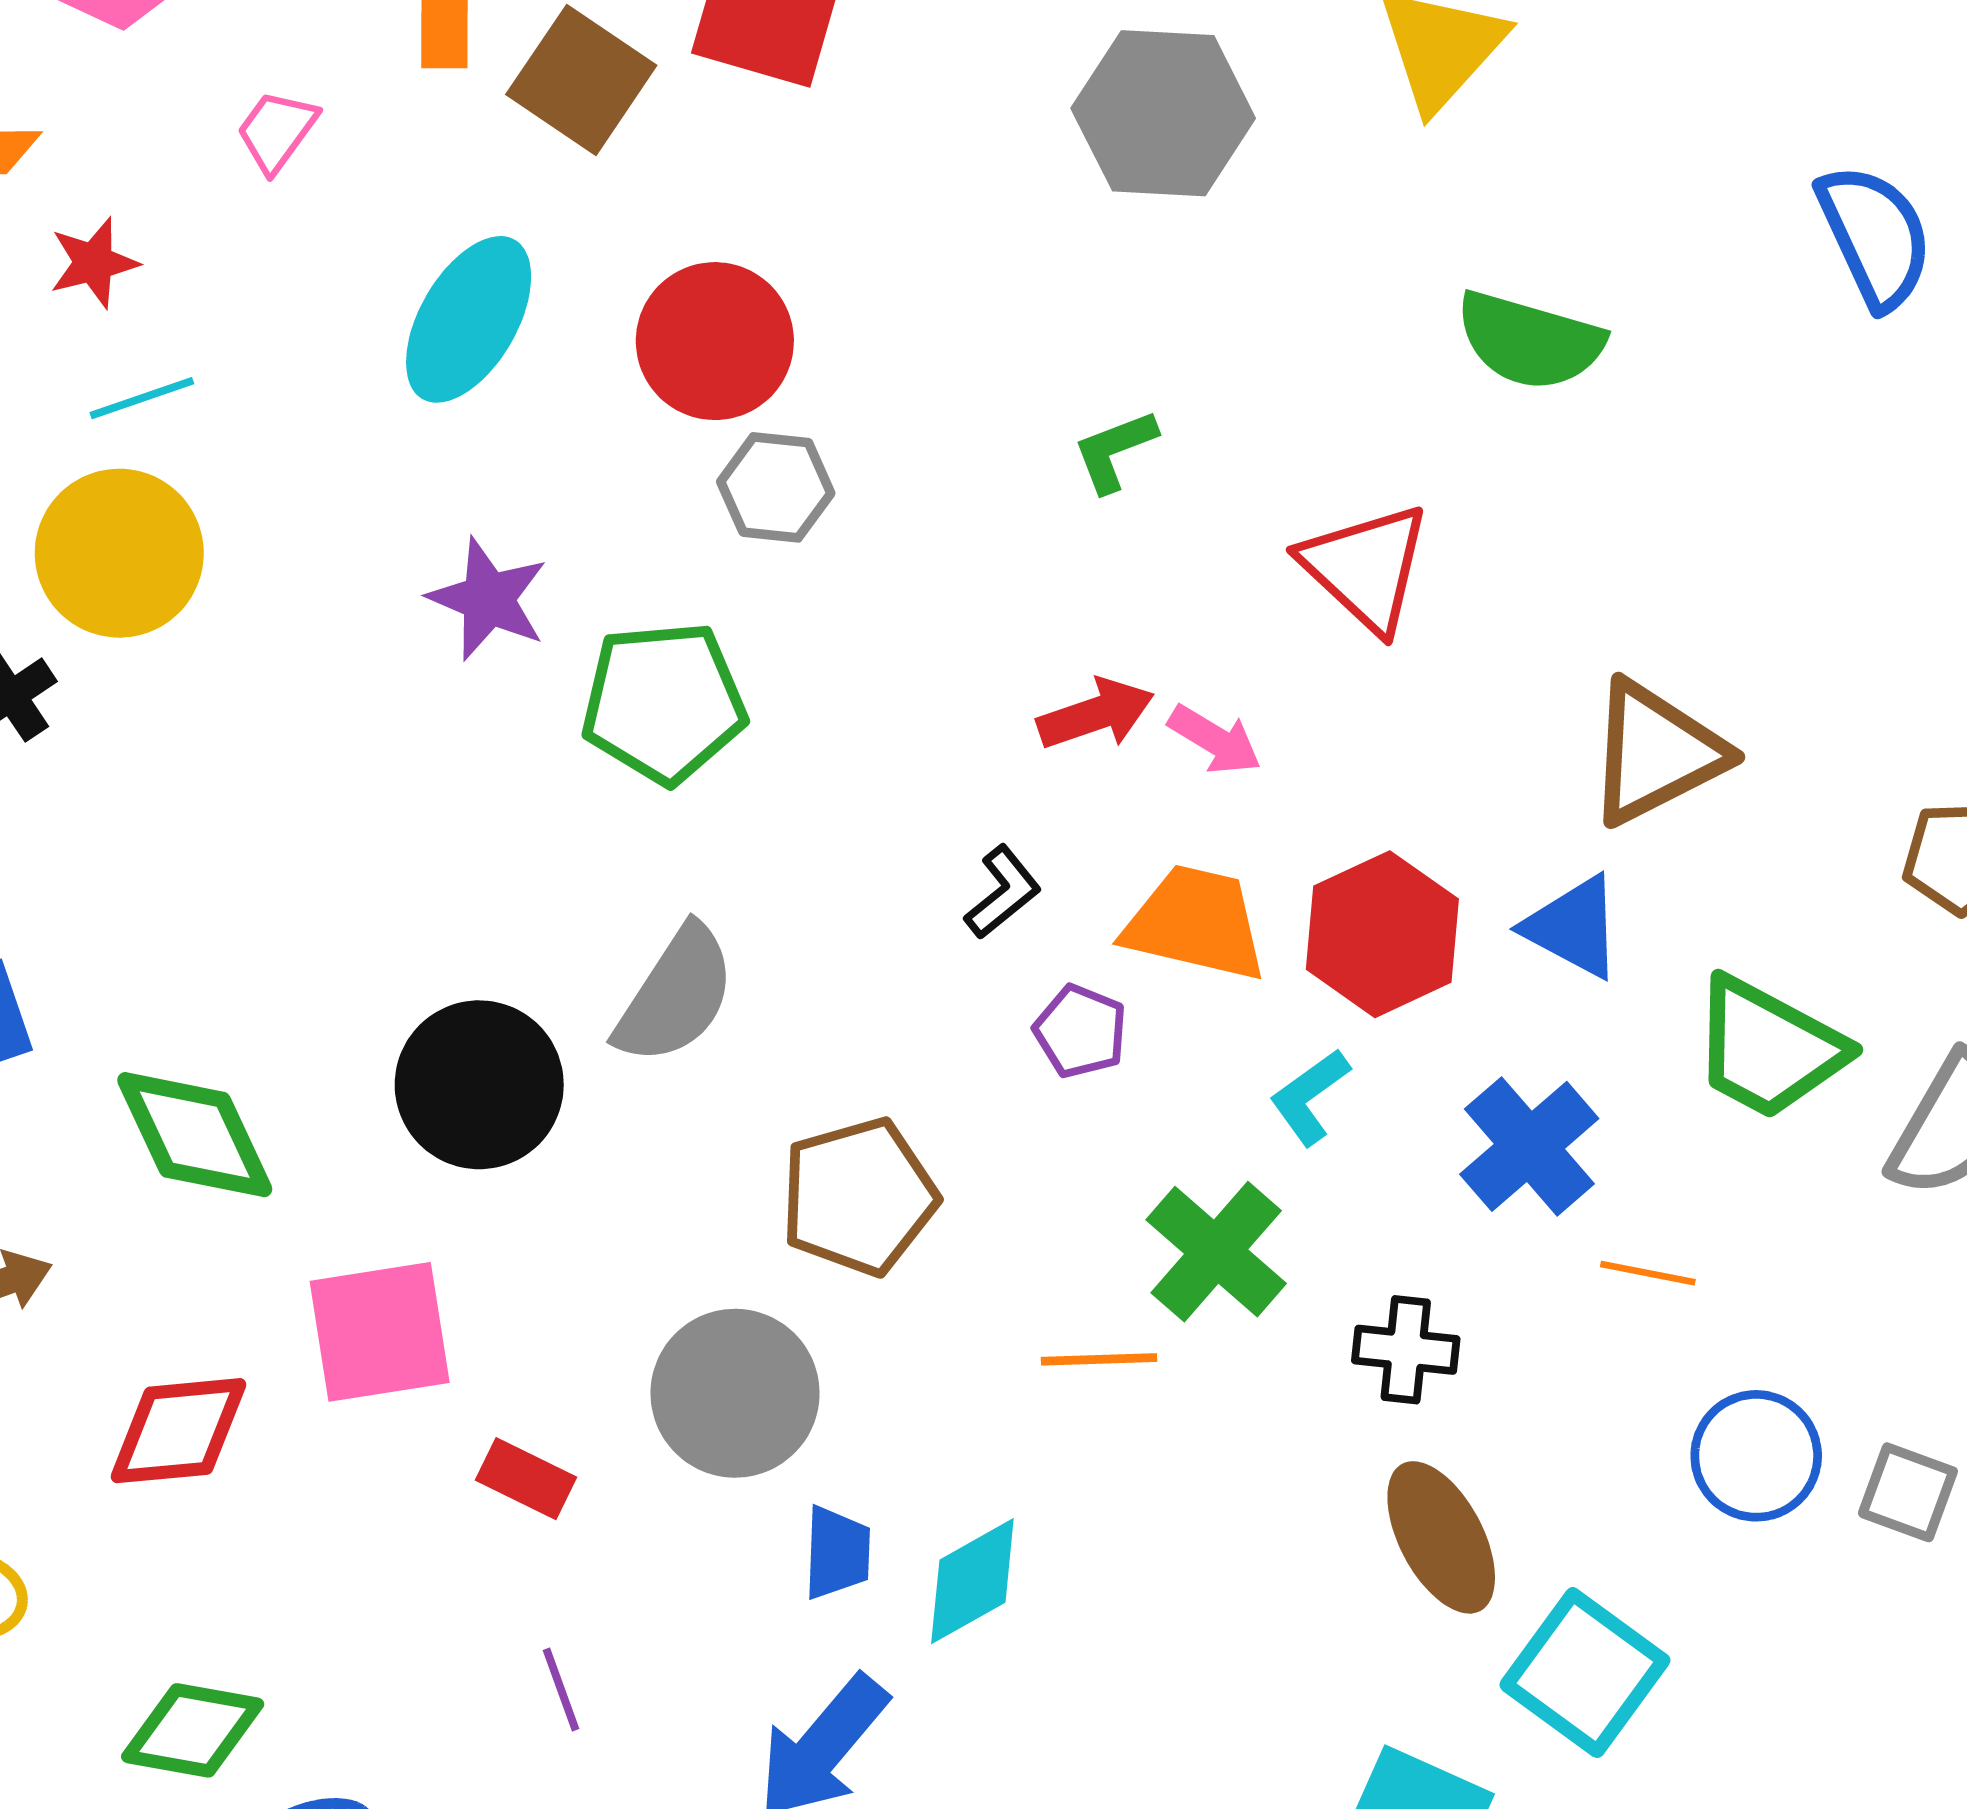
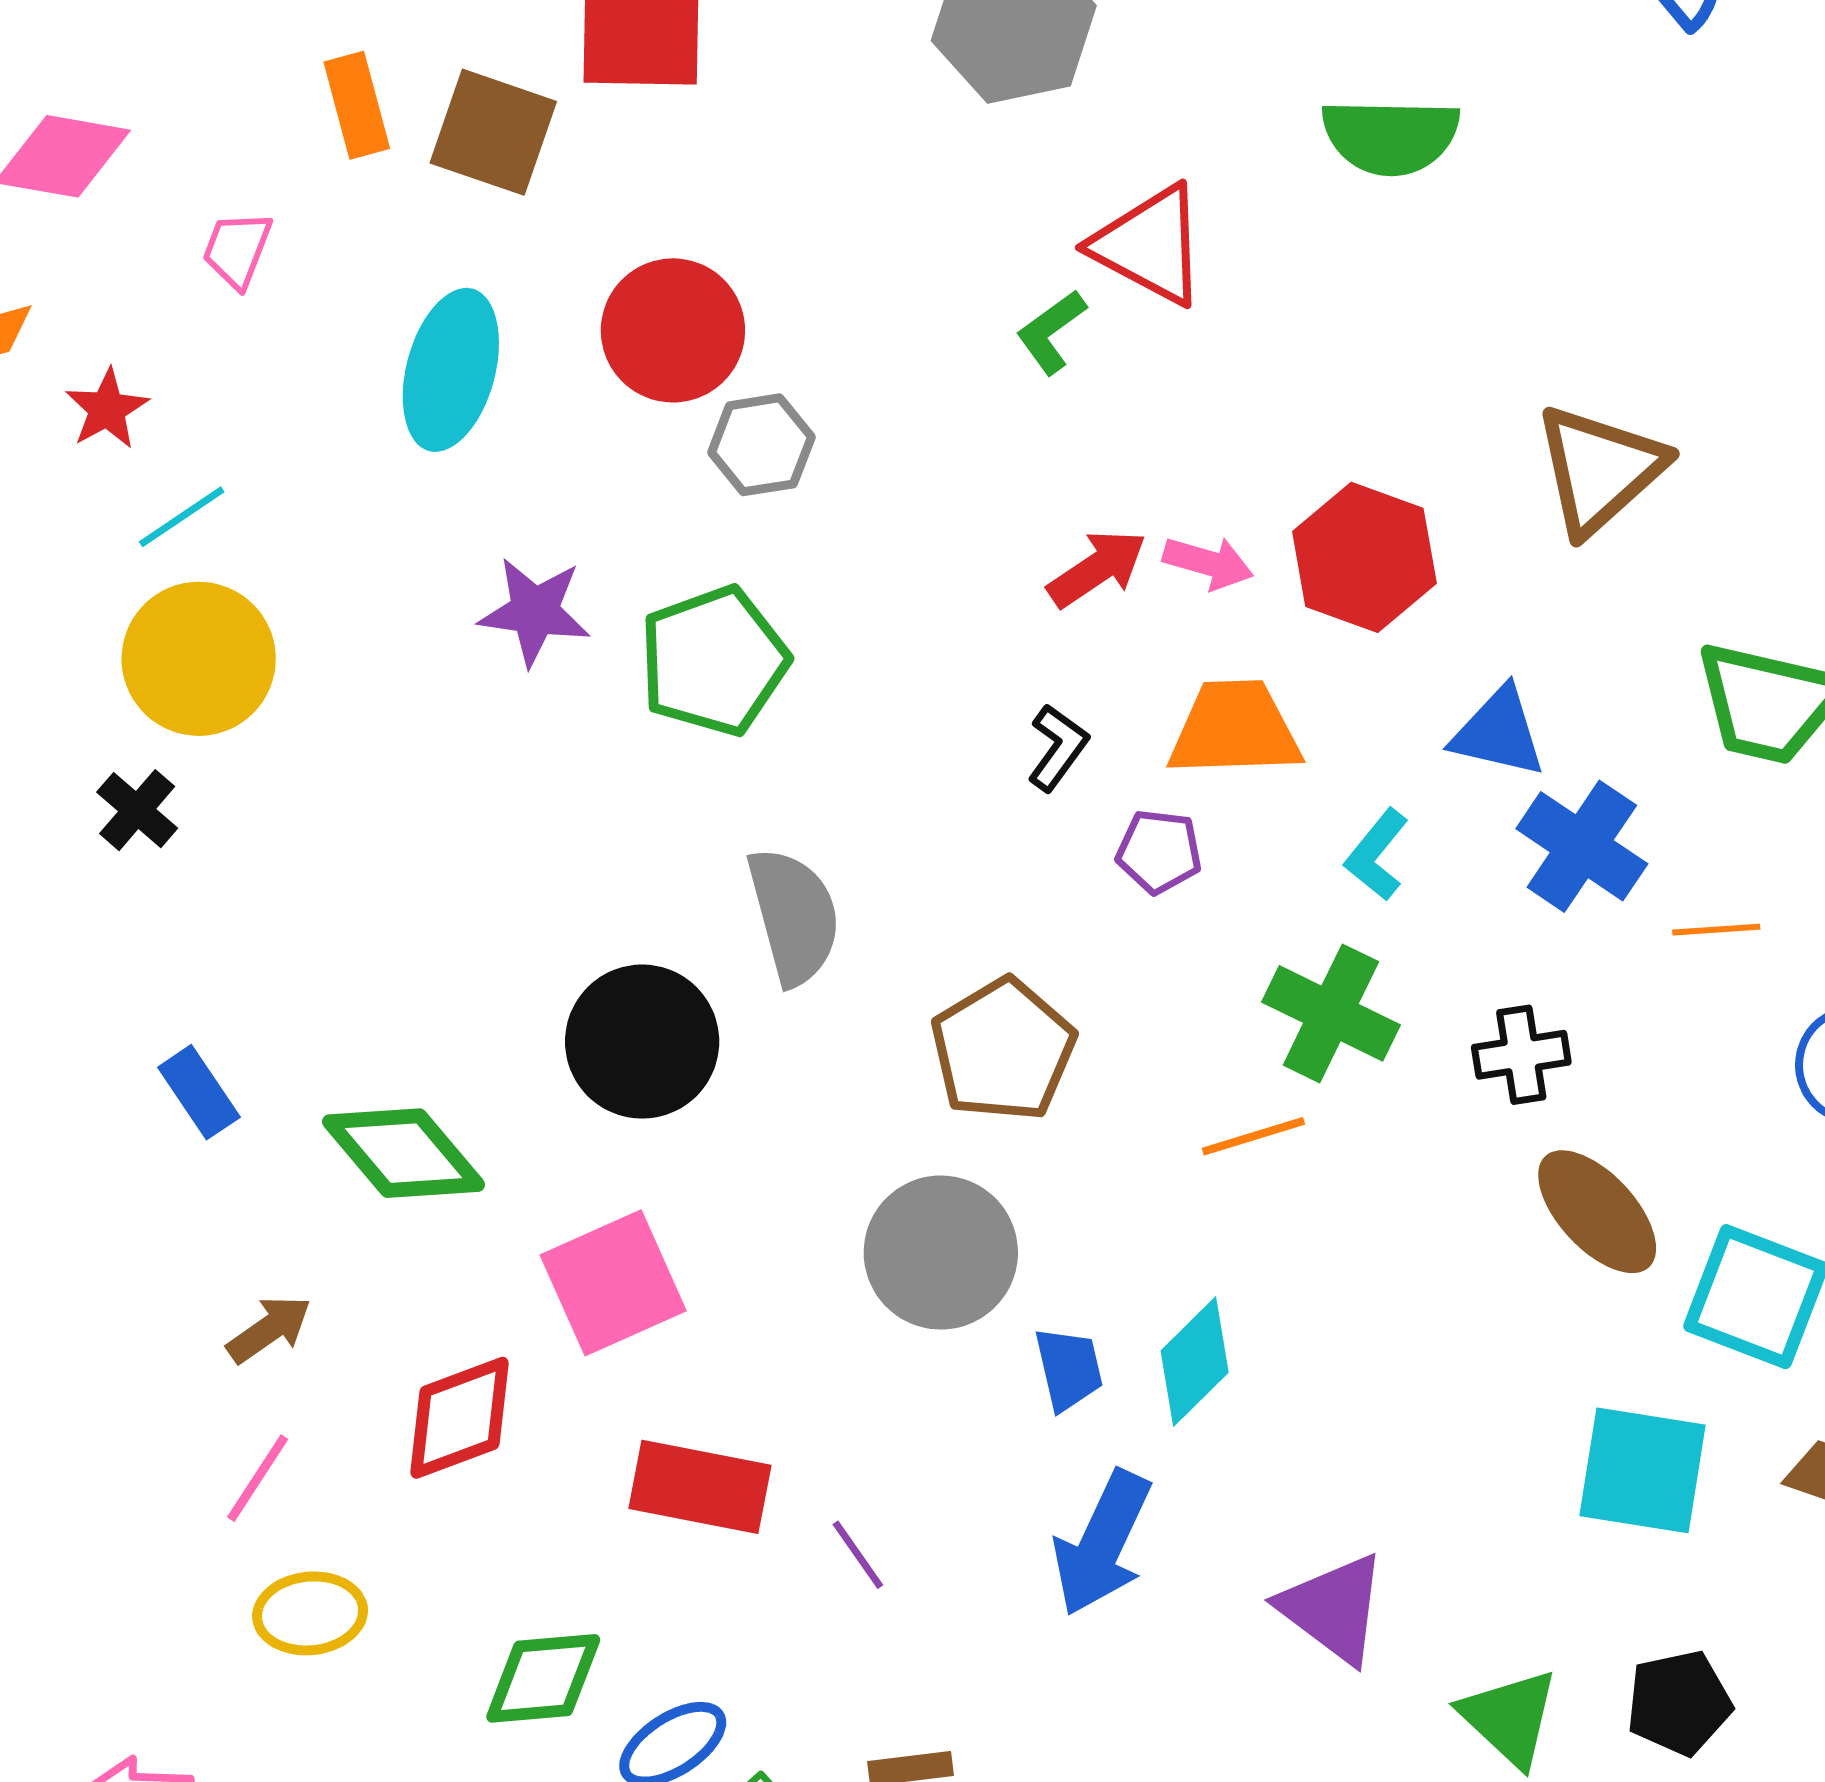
red triangle: (1366, 567) -> (1150, 245), moved
blue triangle: (1573, 927) -> (1498, 732), moved
red hexagon: (1382, 934) -> (1364, 557), moved
gray semicircle: (676, 995) -> (794, 916), turned -33
red rectangle: (526, 1479) -> (700, 1487), moved, size x1.6

